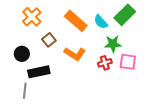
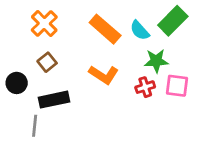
brown square: (49, 40) -> (47, 62), moved
black circle: (22, 54) -> (17, 83), moved

